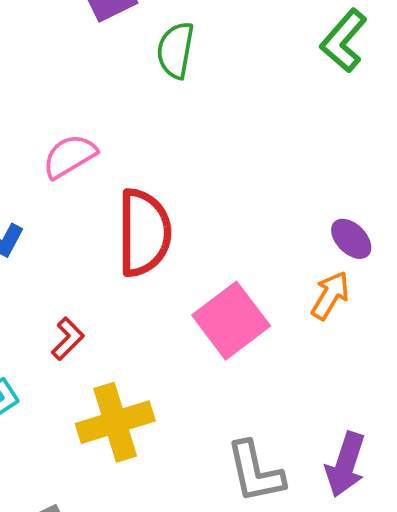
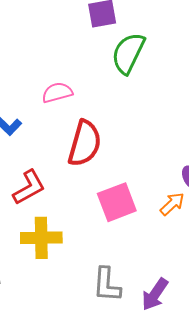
green semicircle: (176, 50) -> (128, 53), size x1.4
red L-shape: (68, 339) -> (29, 187), size x1.6

